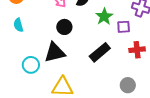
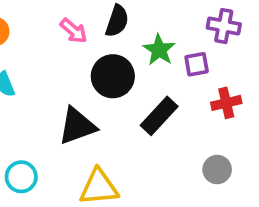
black circle: (64, 27) -> (113, 76), moved, size x1.5
cyan circle: (31, 65) -> (21, 177), moved

